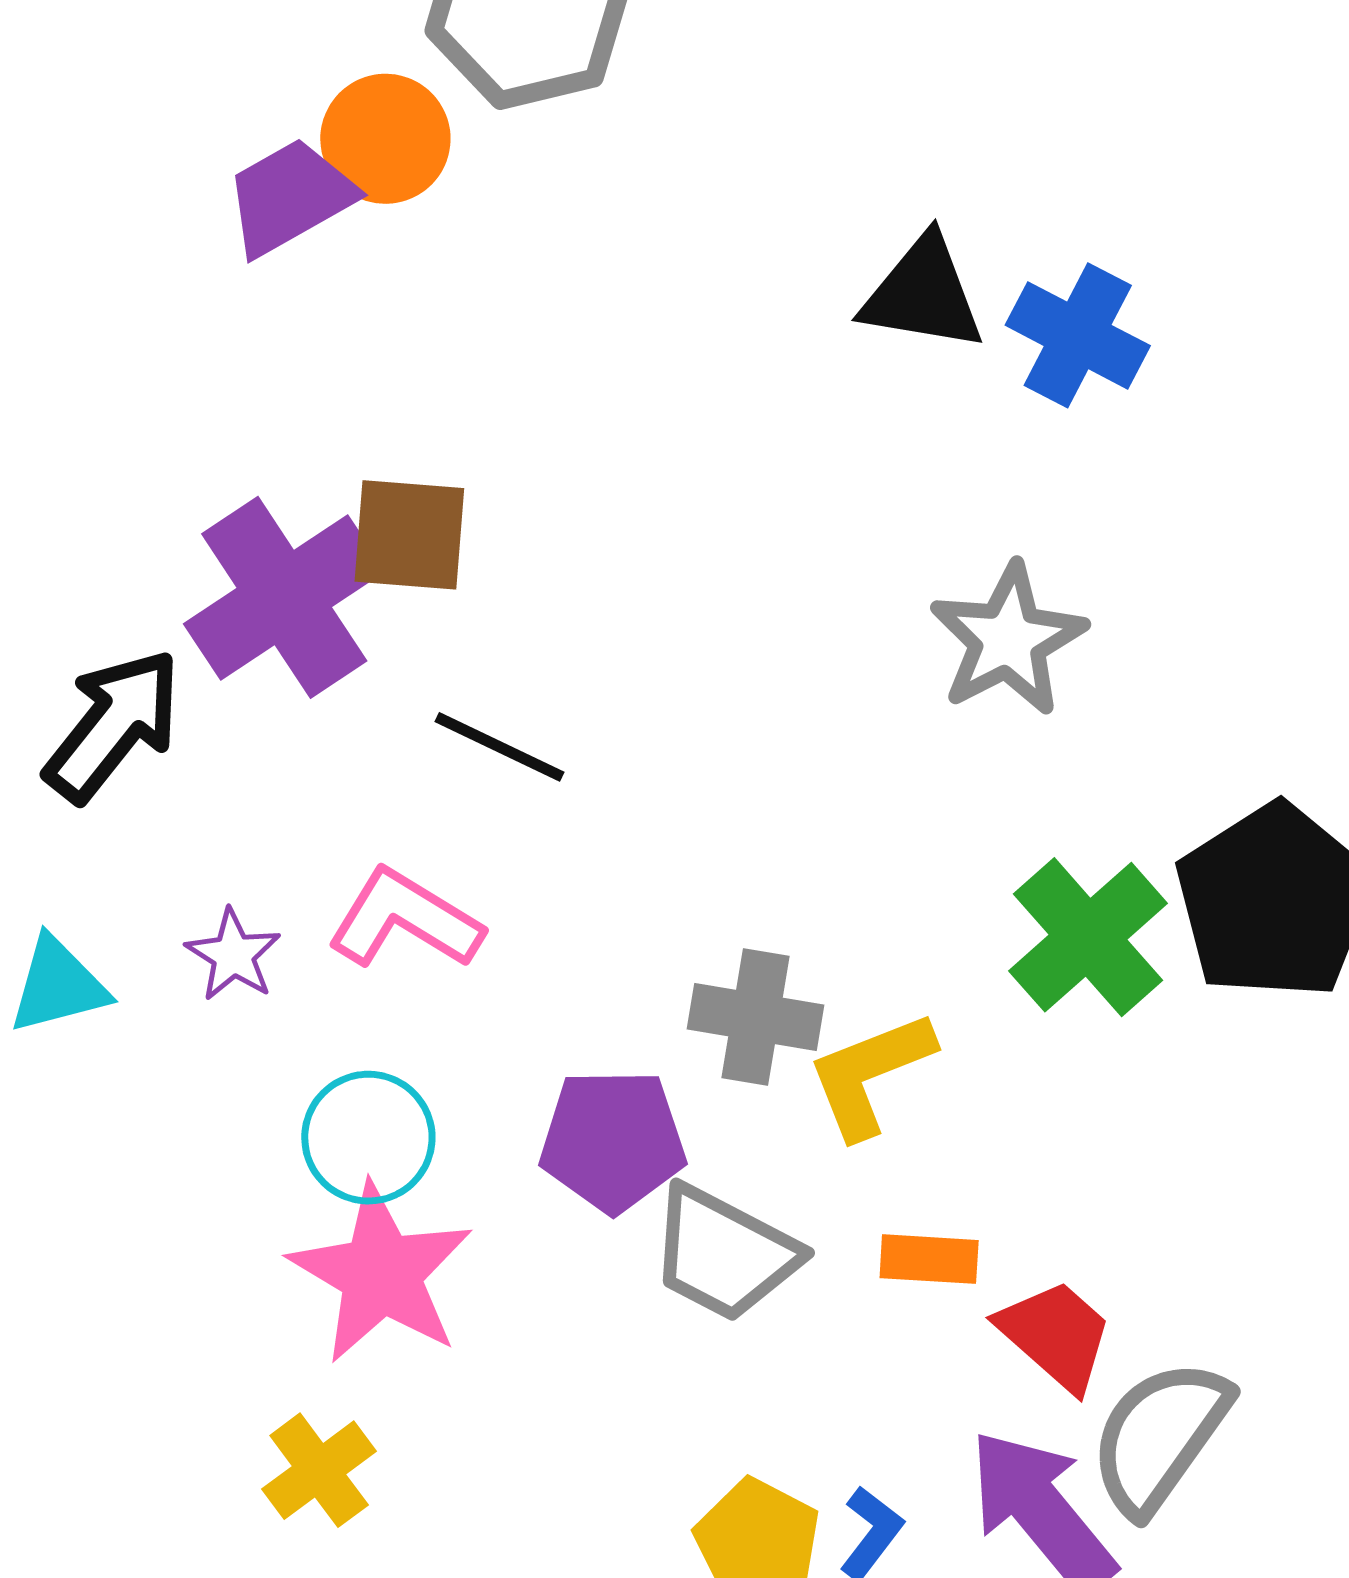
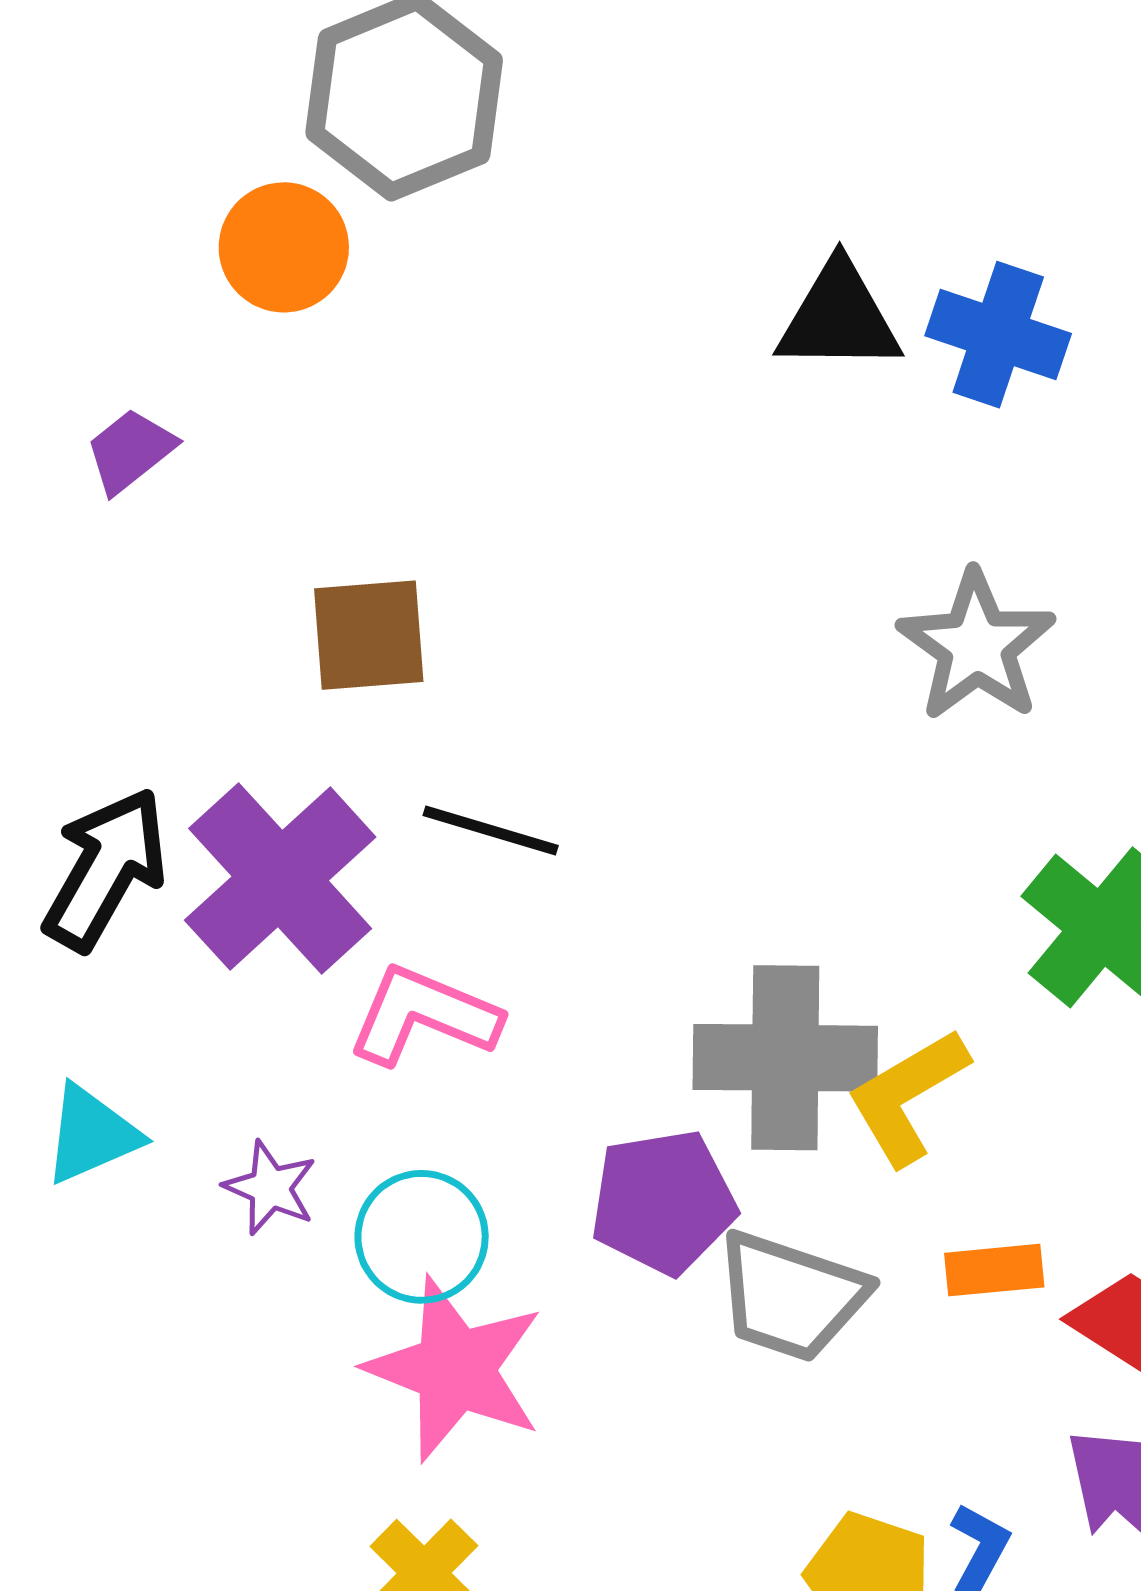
purple trapezoid: (290, 197) -> (130, 451), moved, size x0.7
purple cross: (284, 597) -> (280, 879), moved
purple star: (233, 955) -> (270, 1188), moved
gray cross: (756, 1017) -> (785, 1058), size x1.4

